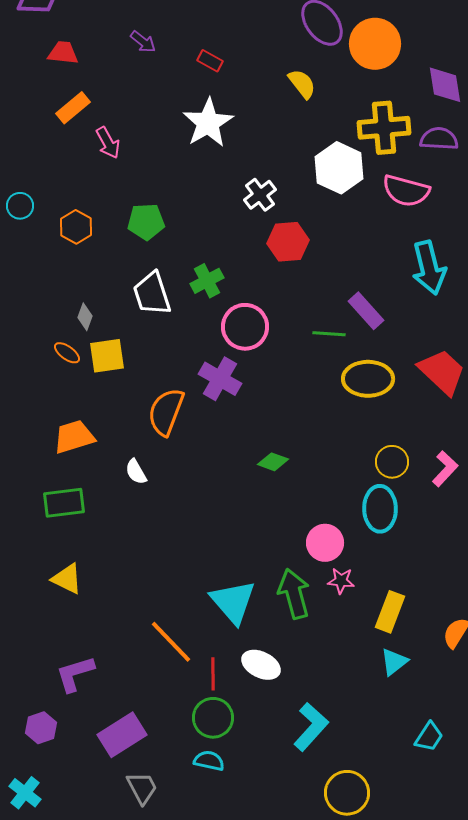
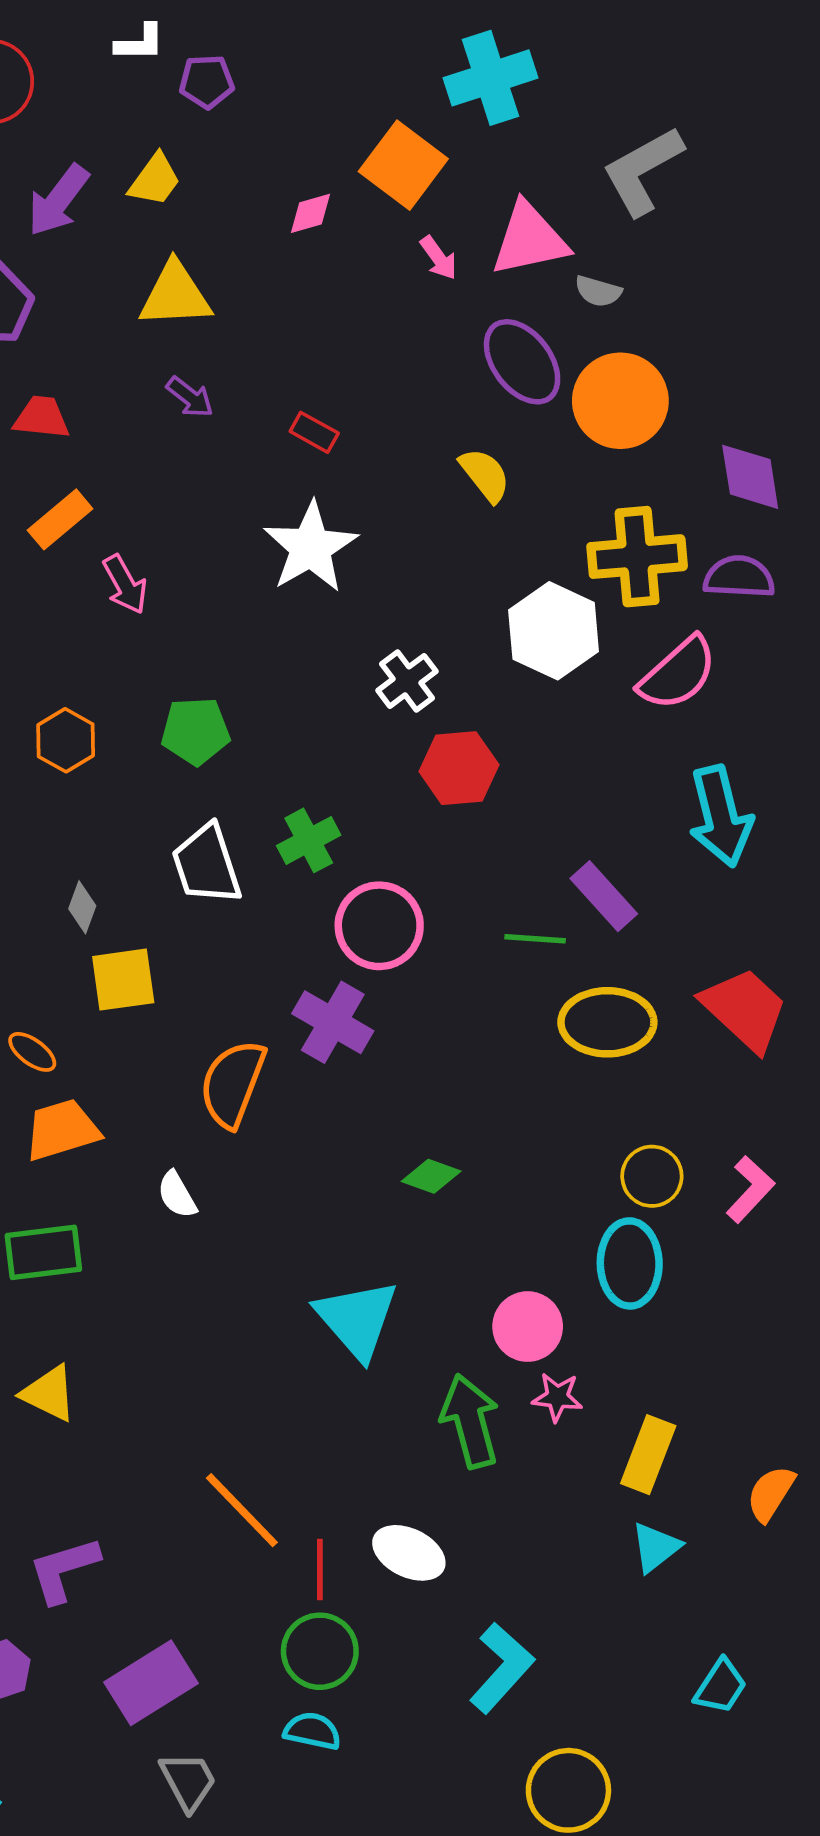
pink semicircle: (406, 191) -> (678, 673), turned -57
orange ellipse: (67, 353) -> (32, 1052), moved
cyan triangle: (233, 602) -> (357, 1319), moved

